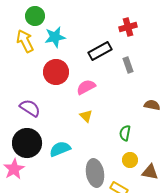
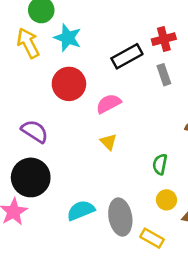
red cross: (128, 27) -> (164, 39), moved
cyan star: (55, 37) -> (68, 38), turned 30
cyan semicircle: (60, 149) -> (81, 210), moved

